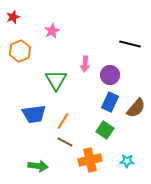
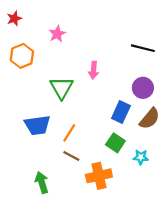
purple circle: (110, 75) -> (143, 88), moved
cyan star: (127, 161) -> (141, 157), moved
green arrow: (38, 166) -> (42, 182), turned -114

